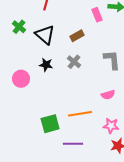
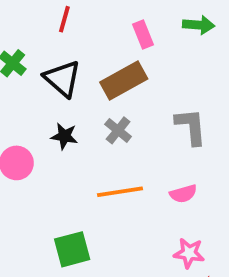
pink rectangle: (97, 15) -> (143, 35), moved
brown rectangle: (77, 36) -> (124, 81), size x1.6
orange line: (80, 114) -> (120, 192), moved

